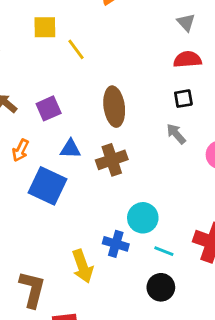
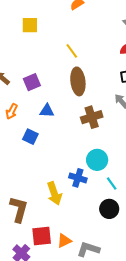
yellow line: (76, 49) -> (72, 51), moved
brown cross: (112, 160) -> (92, 117), moved
blue square: (47, 186) -> (30, 137), size x0.6
cyan line: (164, 251) -> (112, 184), turned 32

